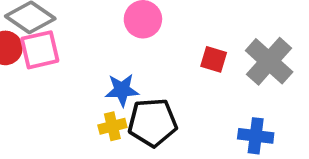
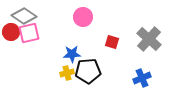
red square: (214, 59) -> (112, 42), moved
blue cross: (256, 136) -> (142, 78), turned -30

